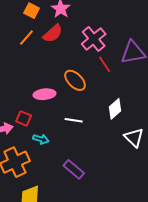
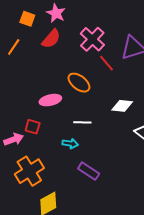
orange line: (27, 38) -> (14, 47), moved
white diamond: (115, 109) -> (122, 106), turned 55
cyan arrow: (41, 139) -> (70, 144), moved

